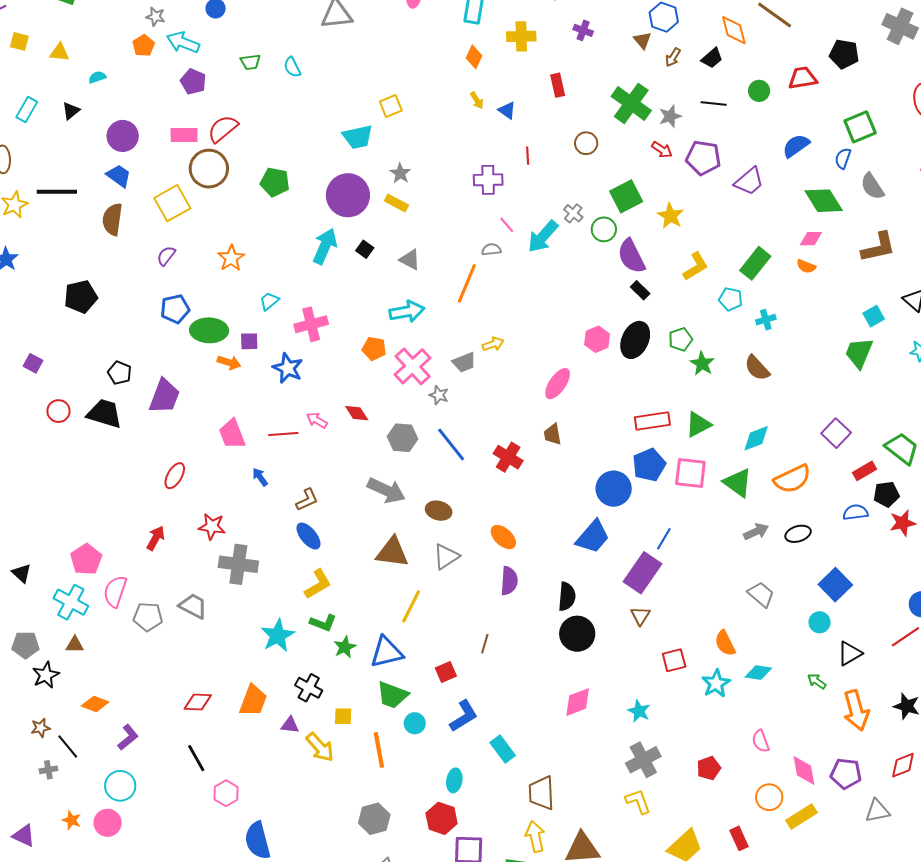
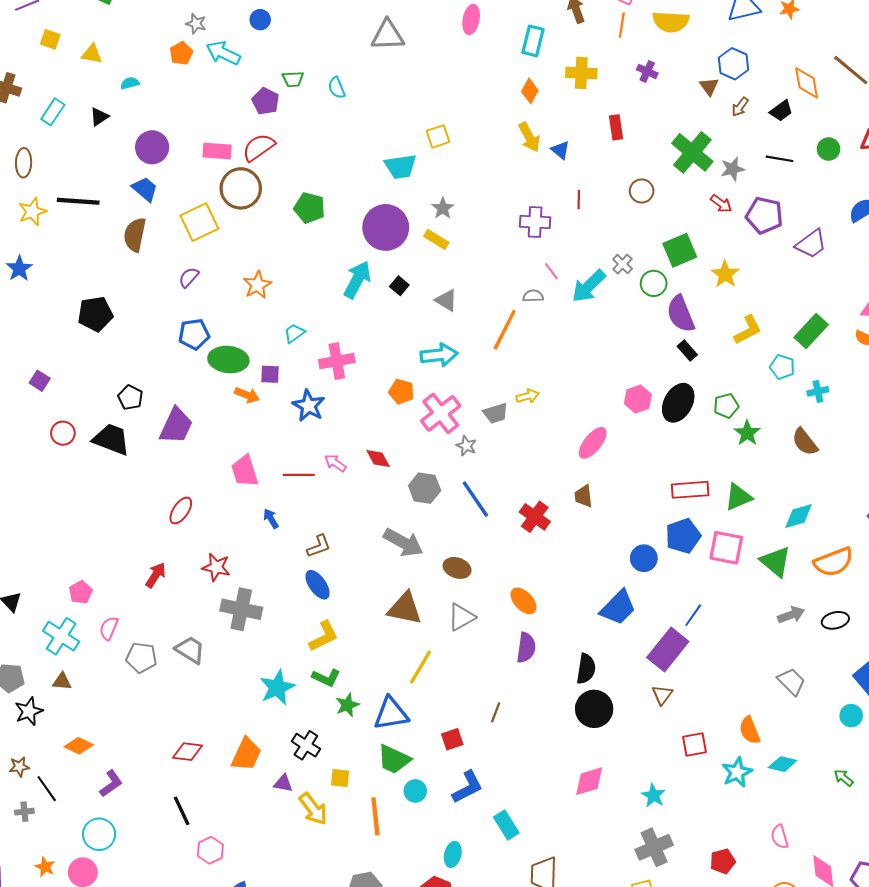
purple pentagon: (193, 82) -> (265, 101), moved
yellow arrow: (477, 100) -> (529, 137), size x1.6
blue circle: (614, 489) -> (644, 558), size x0.7
pink pentagon: (86, 559) -> (81, 592), size x0.7
pink semicircle: (115, 591) -> (109, 628), size x0.7

